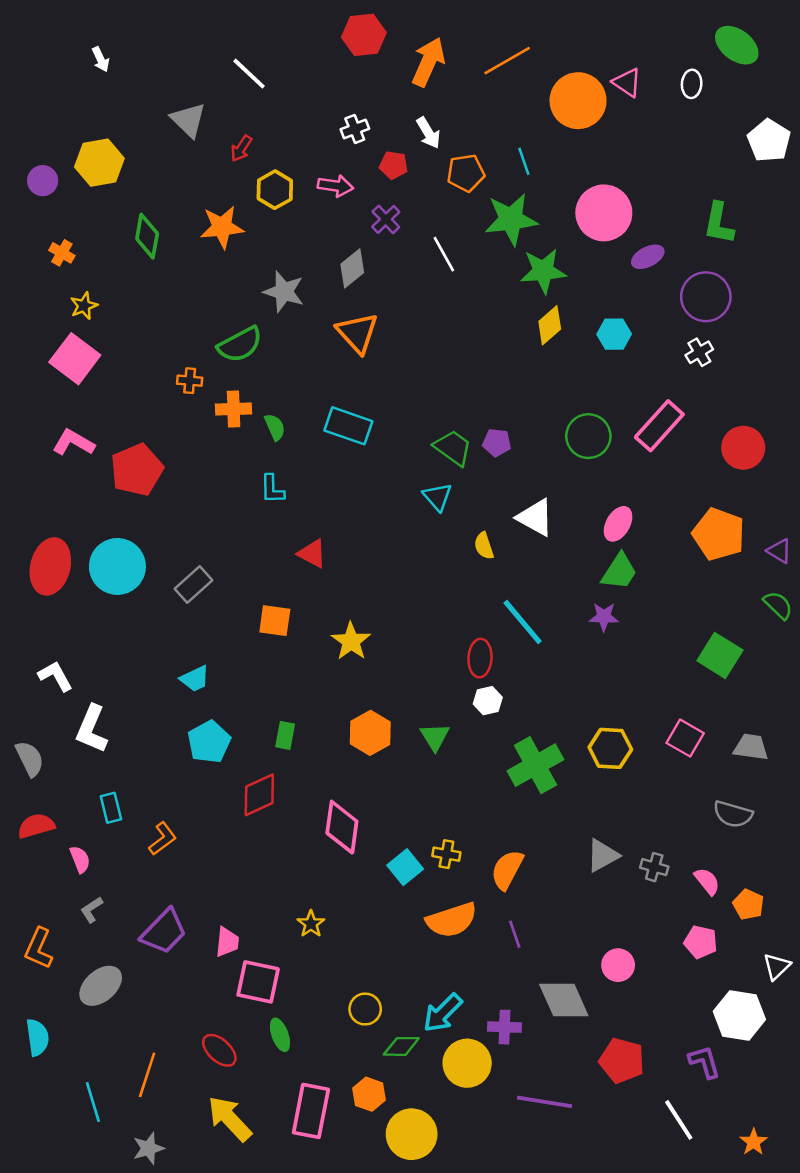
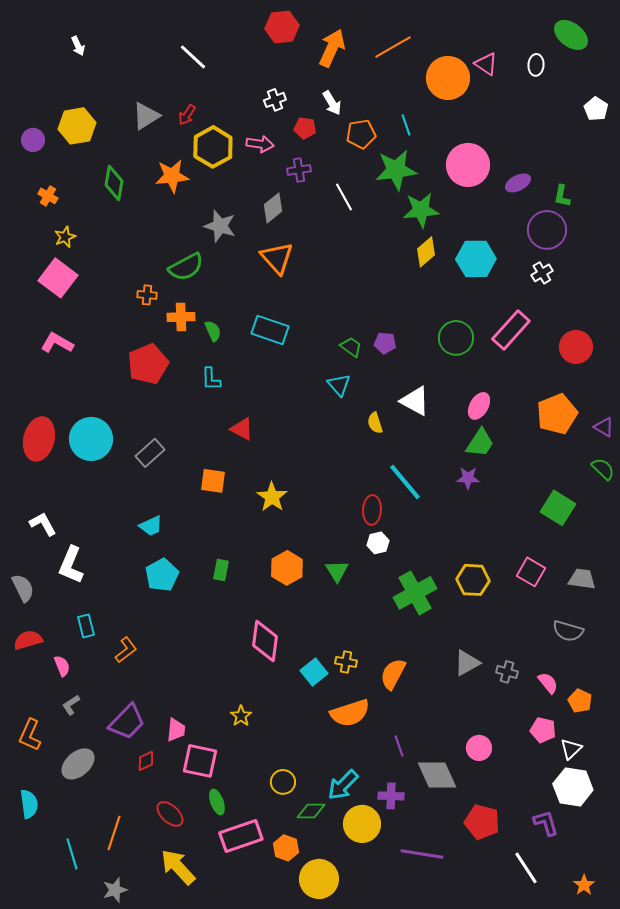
gray triangle: (188, 120) -> (146, 116), moved, turned 44
white pentagon: (769, 141) -> (596, 109), size x0.7
yellow hexagon: (275, 190) -> (213, 147), size x1.4
purple cross: (386, 219) -> (299, 170), turned 35
green L-shape: (719, 223) -> (562, 196), moved, size x0.7
purple ellipse: (648, 257) -> (518, 183), moved
cyan hexagon: (614, 334) -> (476, 259), size x1.5
green trapezoid: (453, 448) -> (351, 347), size x0.7
red pentagon: (137, 470) -> (148, 364), moved
orange pentagon: (719, 534) -> (557, 414), turned 30
red diamond: (259, 795) -> (146, 761), moved, size x0.6
purple line: (515, 934) -> (399, 746), moved
white triangle: (777, 966) -> (571, 749), moved
pink rectangle: (311, 1111) -> (241, 836), moved, turned 60

